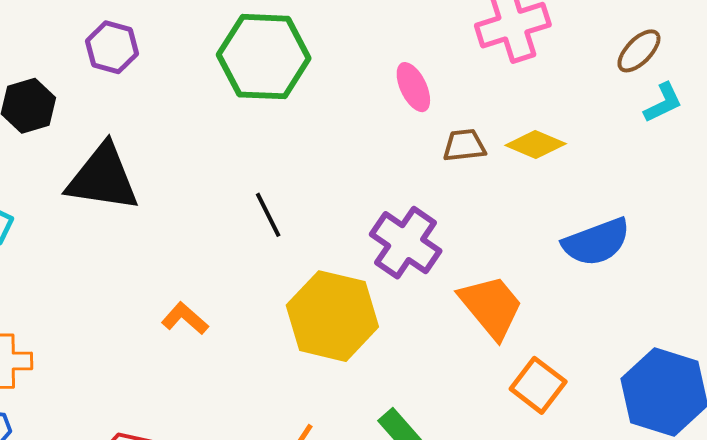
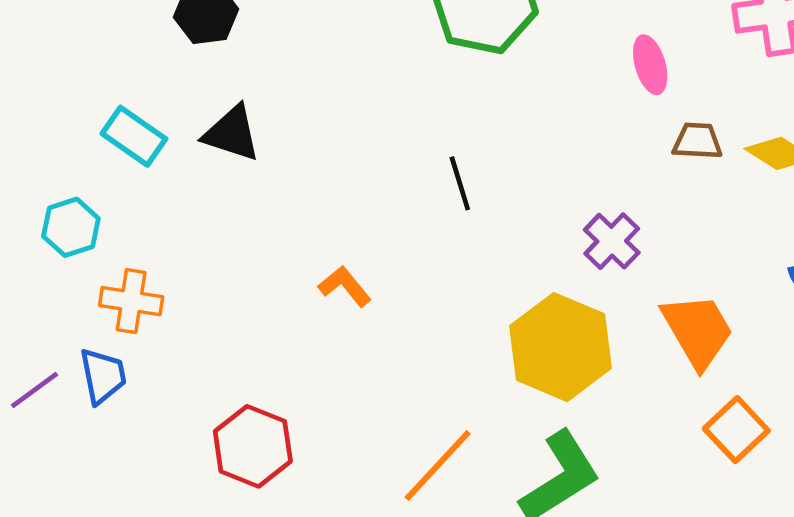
black triangle: (103, 178) -> (232, 133), moved, size x0.7
purple cross: (406, 243) -> (612, 241), size x0.7
yellow hexagon: (332, 316) -> (561, 347), moved

